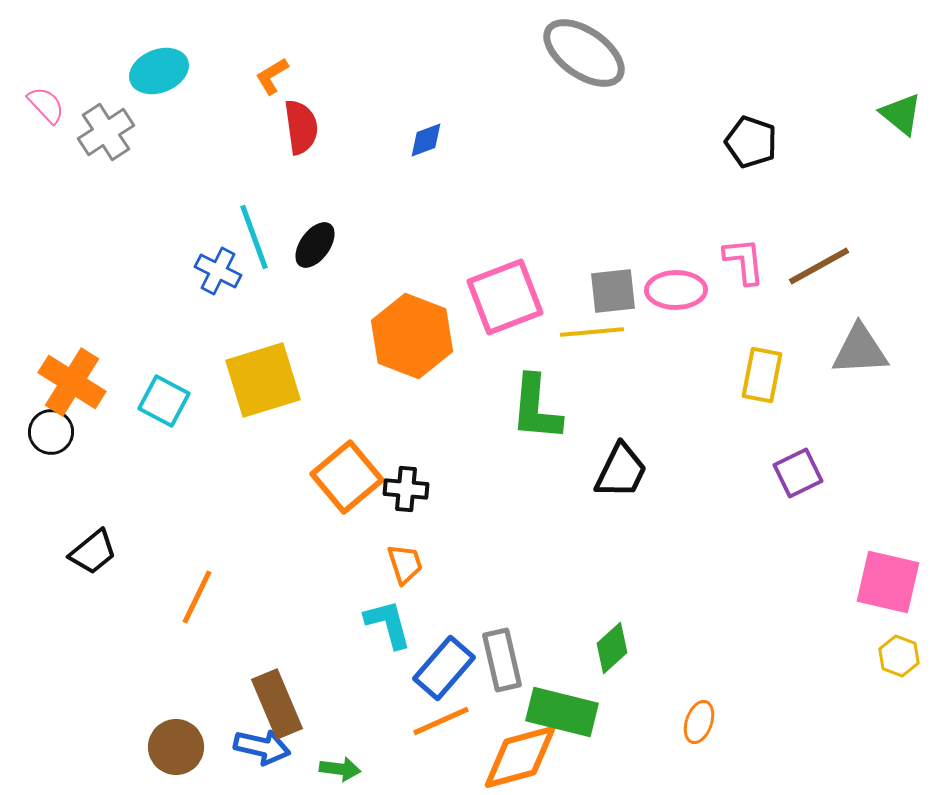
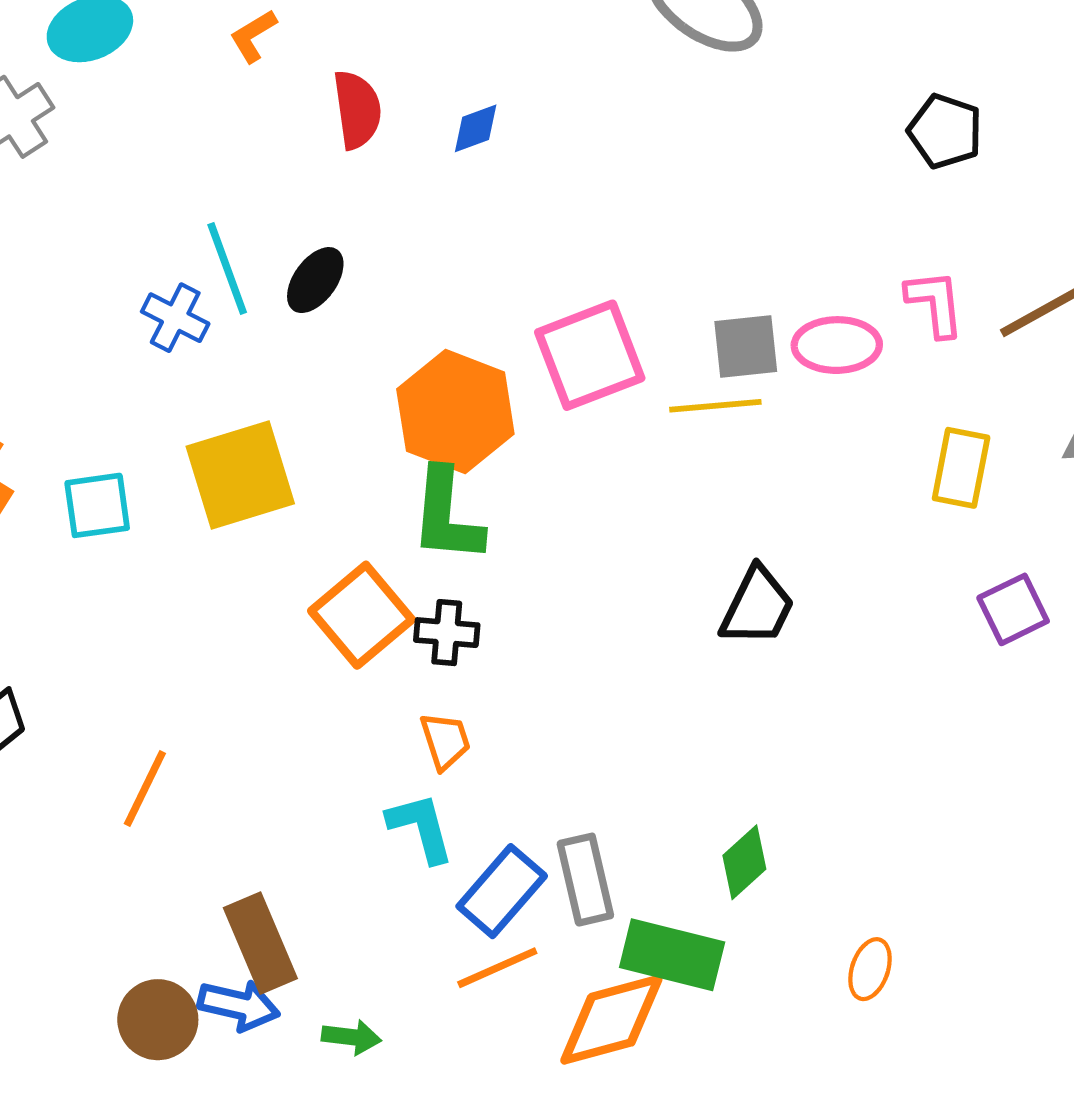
red semicircle: (301, 127) -> (357, 110), moved
cyan square: (164, 401) -> (97, 505), turned -36
green L-shape: (536, 408) -> (447, 516), moved
brown circle: (176, 747) -> (158, 1020), moved

